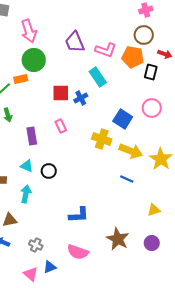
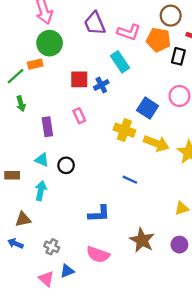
blue line: (127, 179) -> (130, 180), moved

